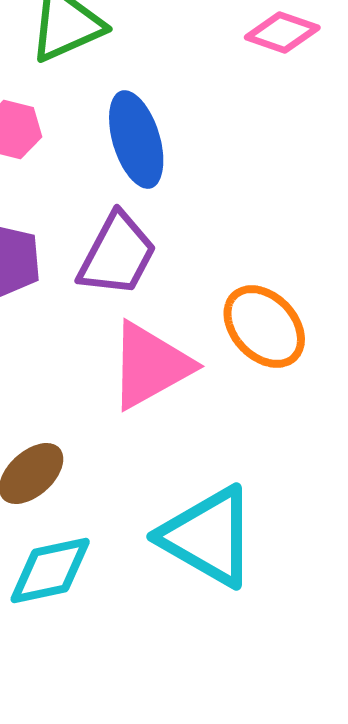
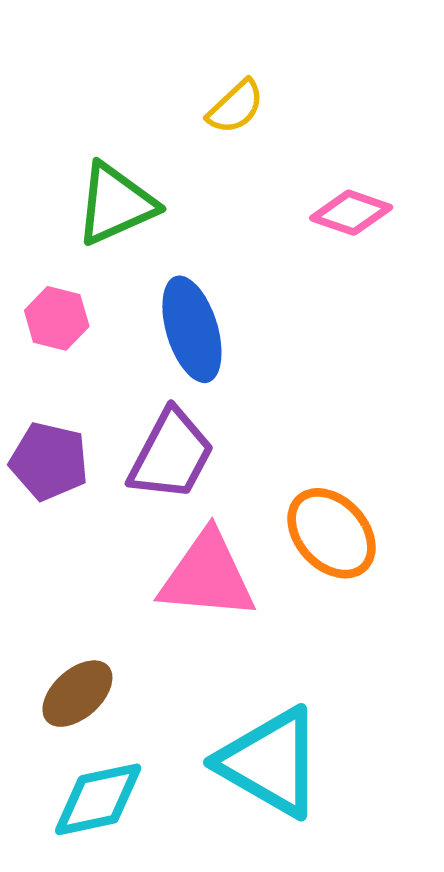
pink triangle: (150, 366) -> (207, 576), turned 34

